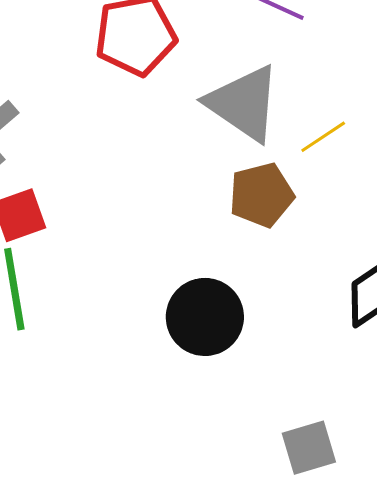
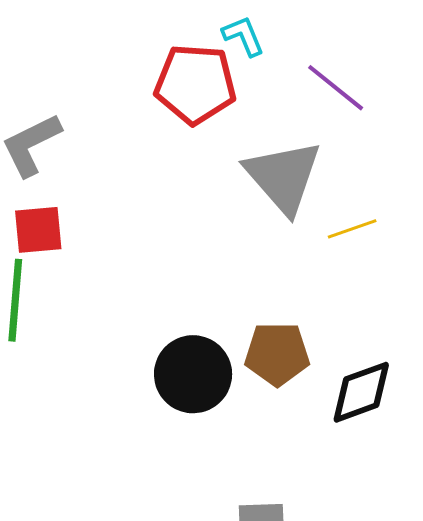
brown pentagon: (261, 195) -> (277, 354), moved

